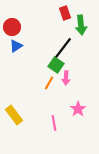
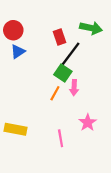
red rectangle: (65, 13) -> (59, 37), moved
green arrow: (81, 25) -> (91, 28), turned -72
yellow rectangle: (14, 115) -> (16, 129), turned -42

